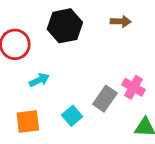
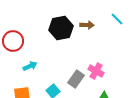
black hexagon: (65, 26) -> (61, 28), moved

